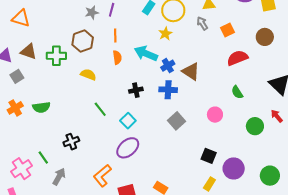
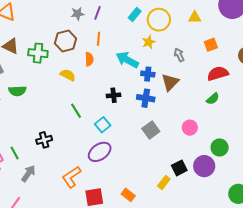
gray arrow: (202, 23) -> (179, 55), moved
orange semicircle: (117, 57) -> (89, 59), moved
blue cross: (168, 66) -> (148, 74), turned 32
brown triangle: (191, 71) -> (170, 82), turned 36
green semicircle: (237, 92) -> (213, 99), moved, turned -104
green semicircle: (41, 107) -> (17, 91), moved
green circle: (255, 126) -> (220, 147), moved
black square: (209, 156) -> (179, 168), turned 35
purple circle: (234, 168) -> (204, 166), moved
yellow rectangle: (209, 184) -> (164, 183), moved

